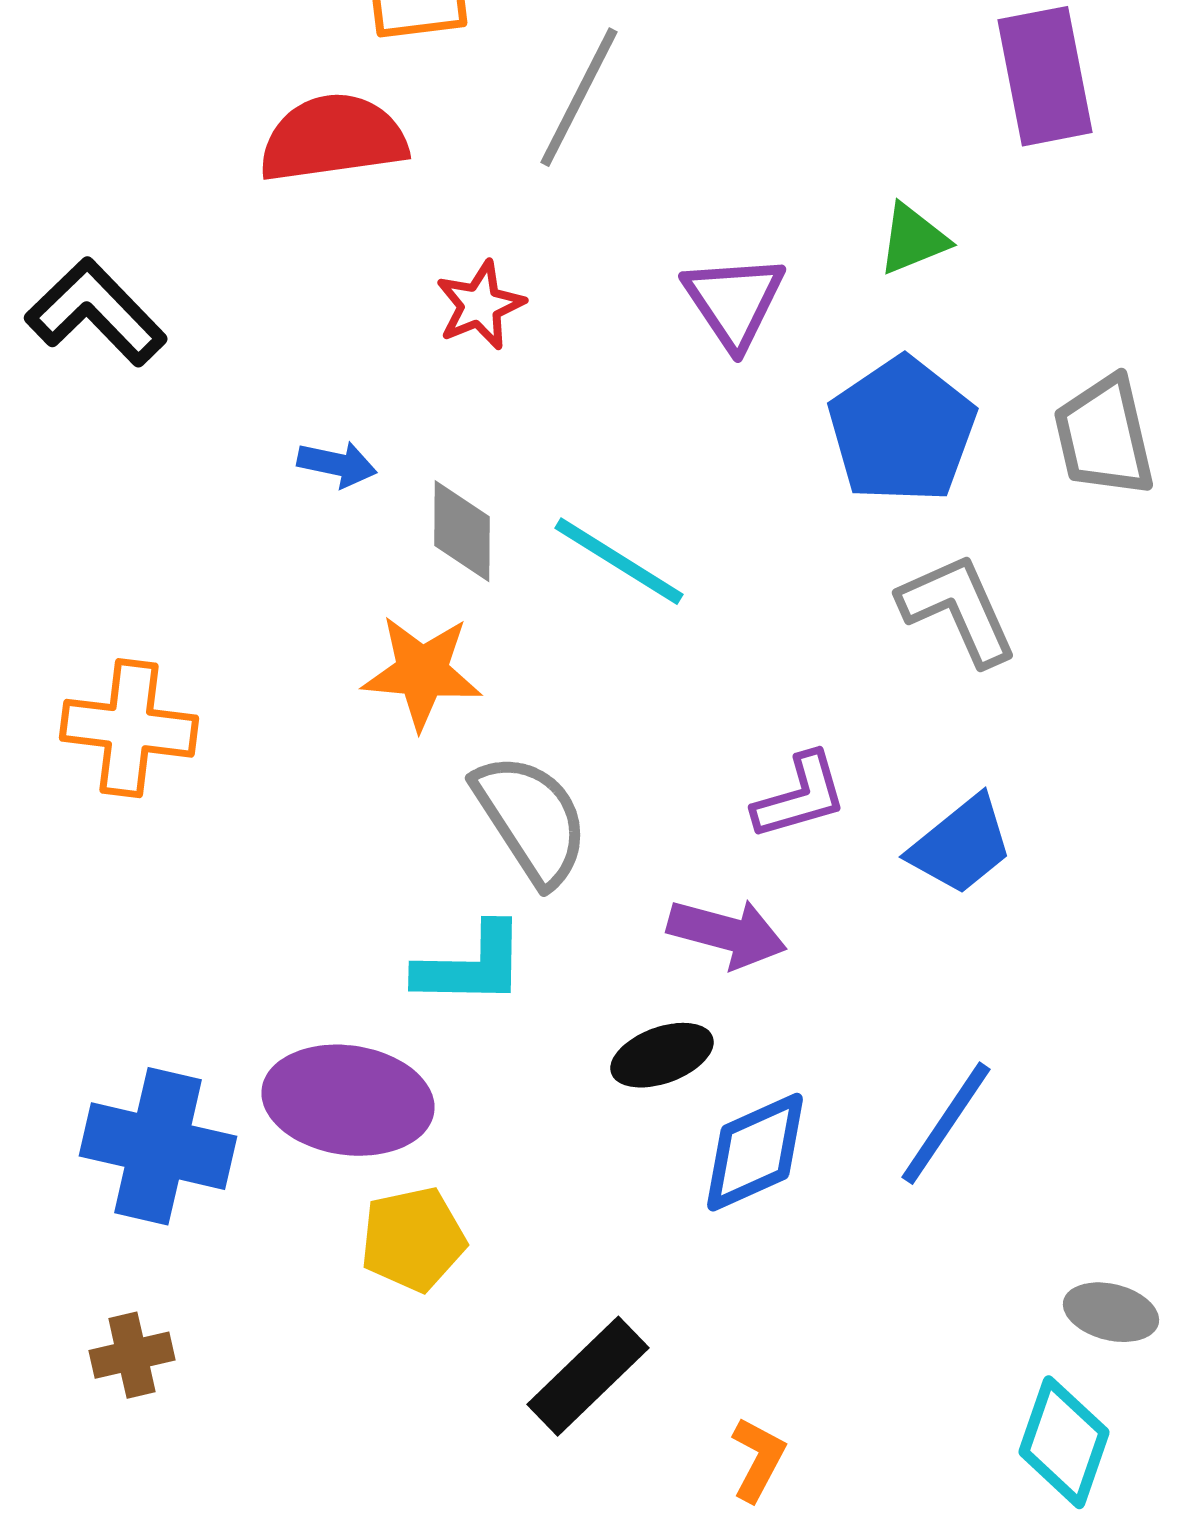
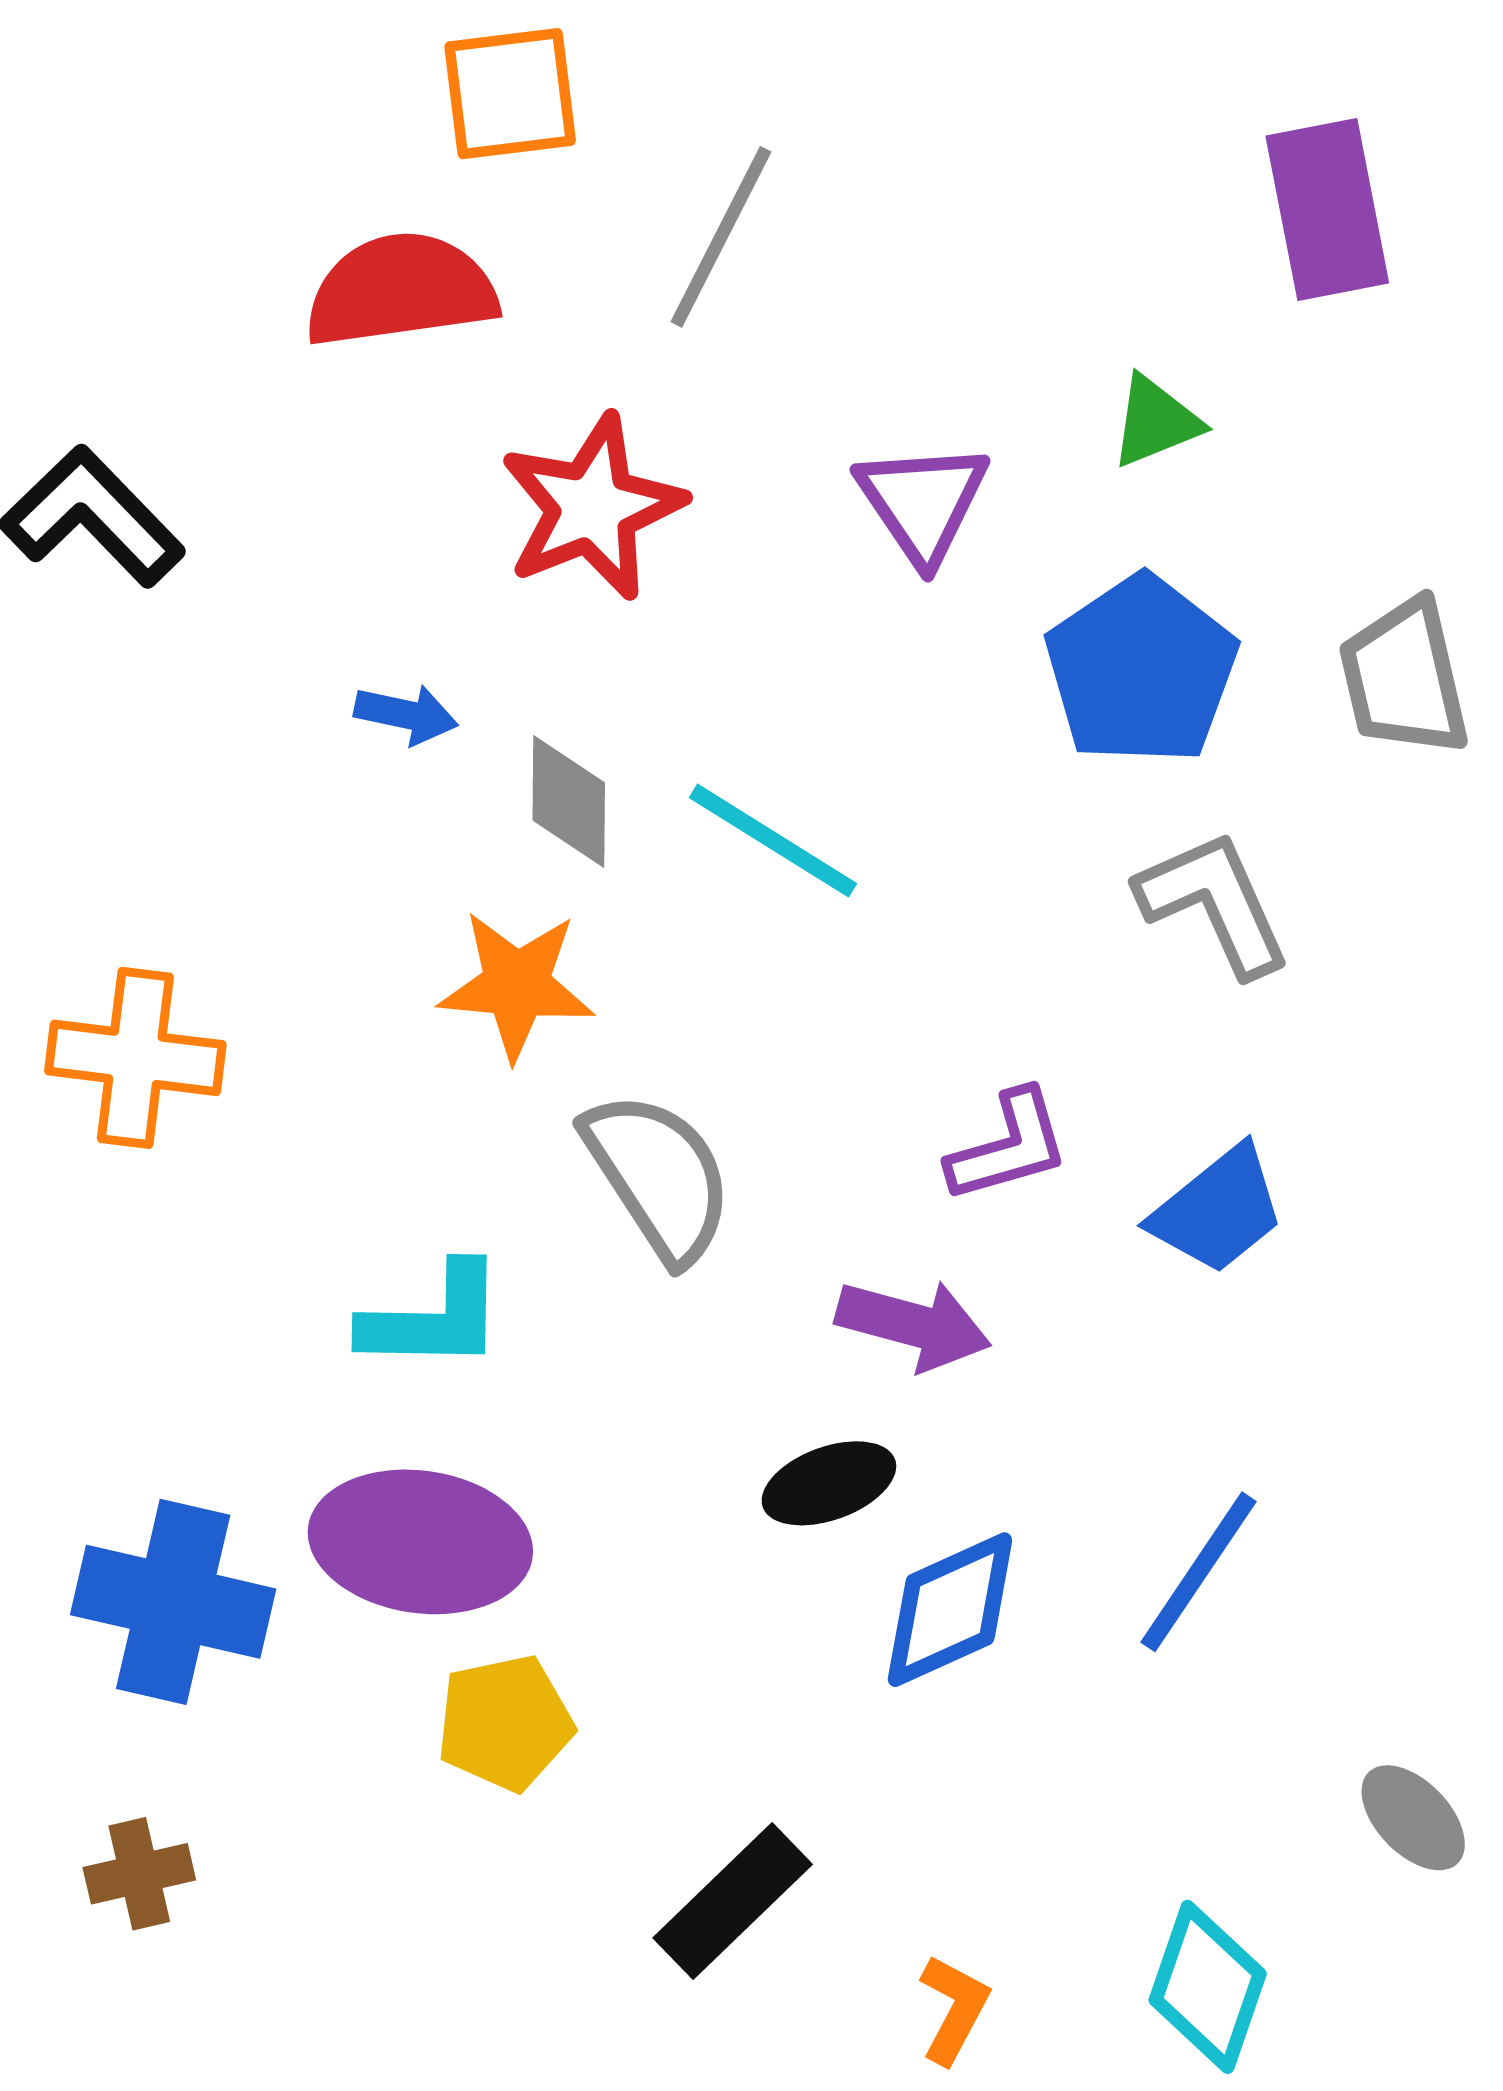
red star: (480, 305) -> (592, 507), size x1.6
cyan L-shape: (471, 965) -> (433, 1318), moved
gray ellipse: (1111, 1312) -> (1413, 1818), turned 32
cyan diamond: (1064, 1442) -> (1208, 1987), moved

